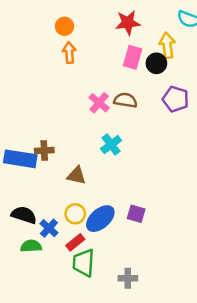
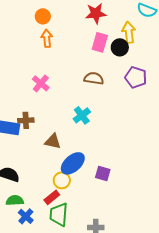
pink cross: (99, 103) -> (41, 83), moved
yellow circle: (75, 214) -> (62, 180), moved
blue ellipse: (100, 219) -> (73, 163), moved
blue cross: (49, 228) -> (26, 216), moved

